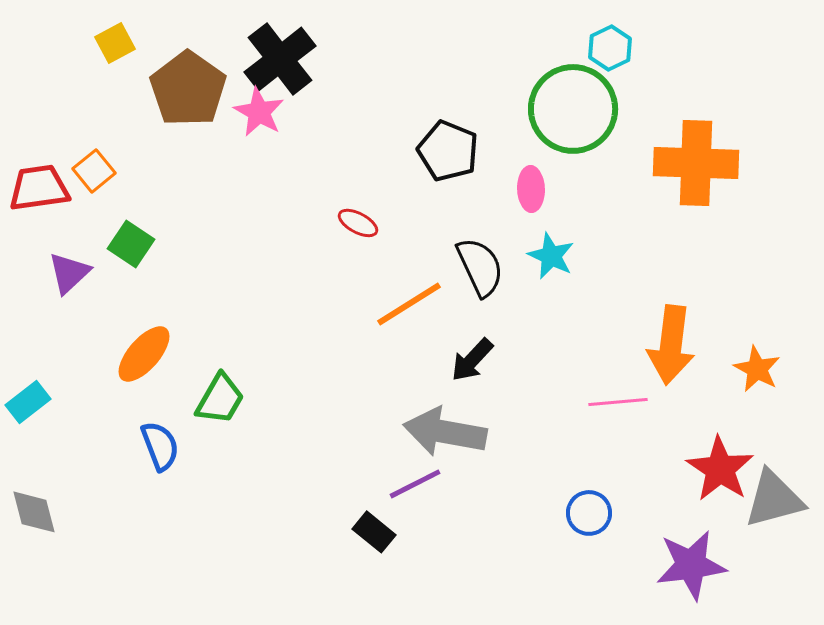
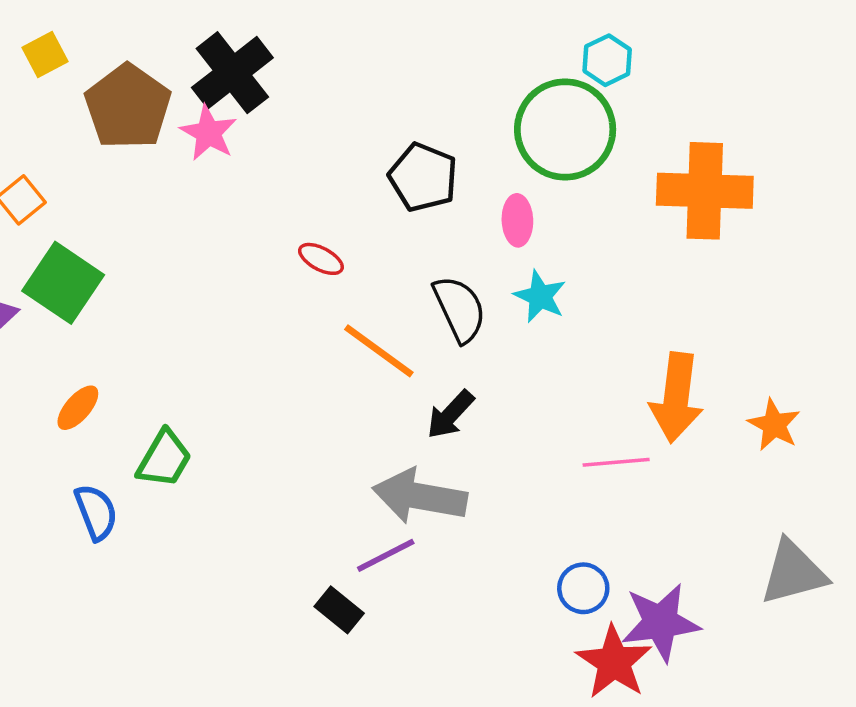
green square: (131, 244) -> (63, 283), size x1.5
orange line: (409, 304) -> (379, 351), turned 68
orange ellipse: (144, 354) -> (78, 408), size x0.7
red star: (720, 469) -> (614, 662), moved
purple star: (691, 565) -> (661, 622), moved

